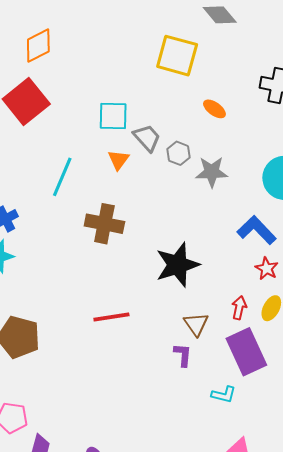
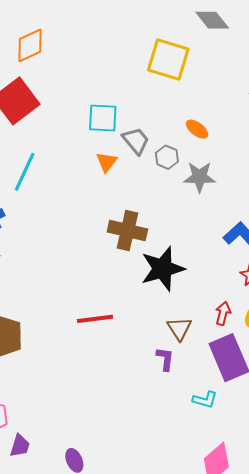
orange ellipse: (214, 109) -> (197, 129), moved
cyan line: (62, 177) -> (25, 172), moved
brown cross: (104, 224) -> (127, 230), moved

